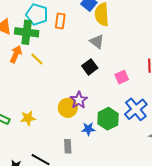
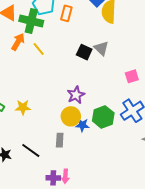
gray triangle: (97, 42) -> (101, 48), moved
black square: (90, 67) -> (84, 52), moved, turned -35
pink square: (122, 77) -> (132, 76), moved
yellow circle: (68, 108) -> (71, 116), moved

